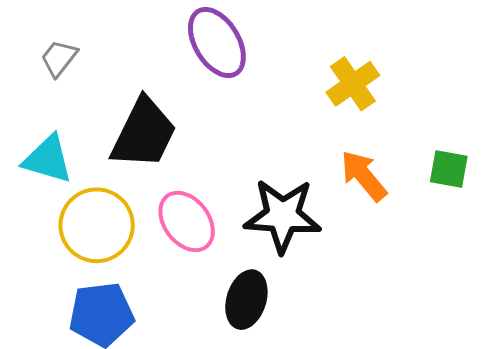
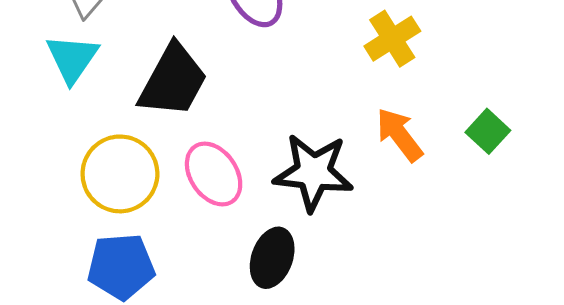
cyan triangle: (48, 159) -> (72, 58), moved, turned 46
green square: (449, 169) -> (488, 131), turned 30

